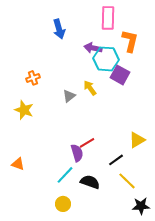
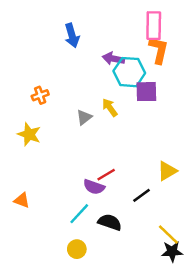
pink rectangle: (108, 18) -> (154, 26), moved
purple square: (120, 75) -> (146, 92), turned -30
purple semicircle: (77, 153) -> (94, 187), turned 126
yellow line: (127, 181) -> (168, 234), moved

